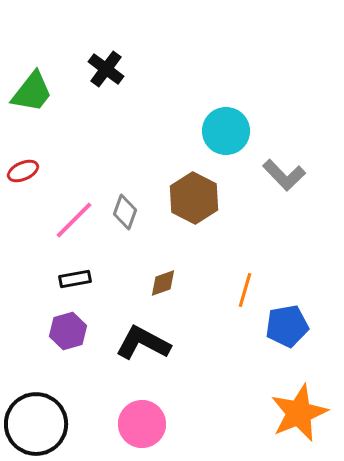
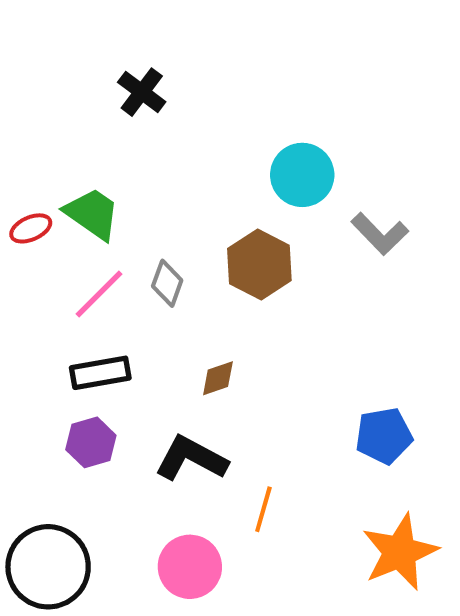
green trapezoid: (32, 92) -> (92, 214), moved, turned -93
black rectangle: (75, 279) -> (100, 373), size x1.4
orange line: (245, 290) -> (263, 509), moved

